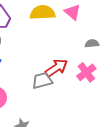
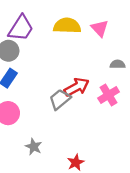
gray trapezoid: (42, 81) -> (60, 99), turned -30

